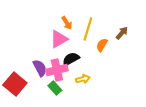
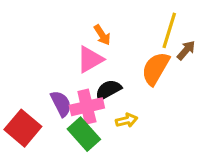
yellow line: (88, 29) -> (169, 30), moved
orange semicircle: (102, 45) -> (156, 69), size x1.6
green rectangle: (55, 88) -> (84, 134), size x1.5

